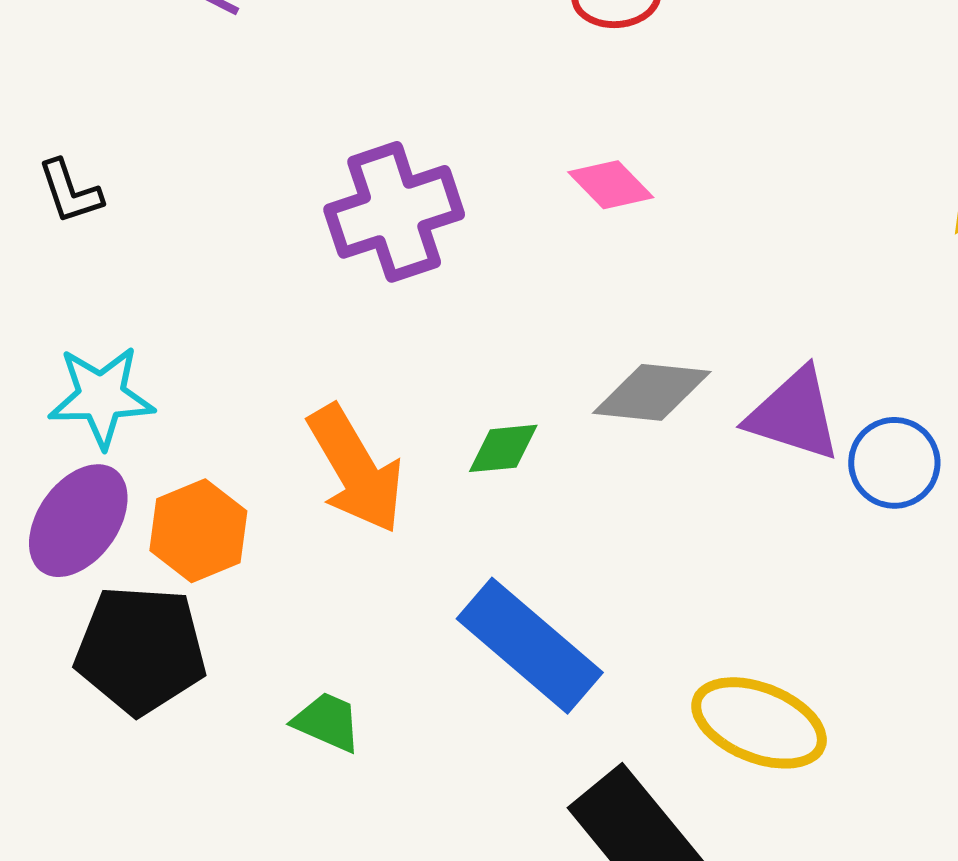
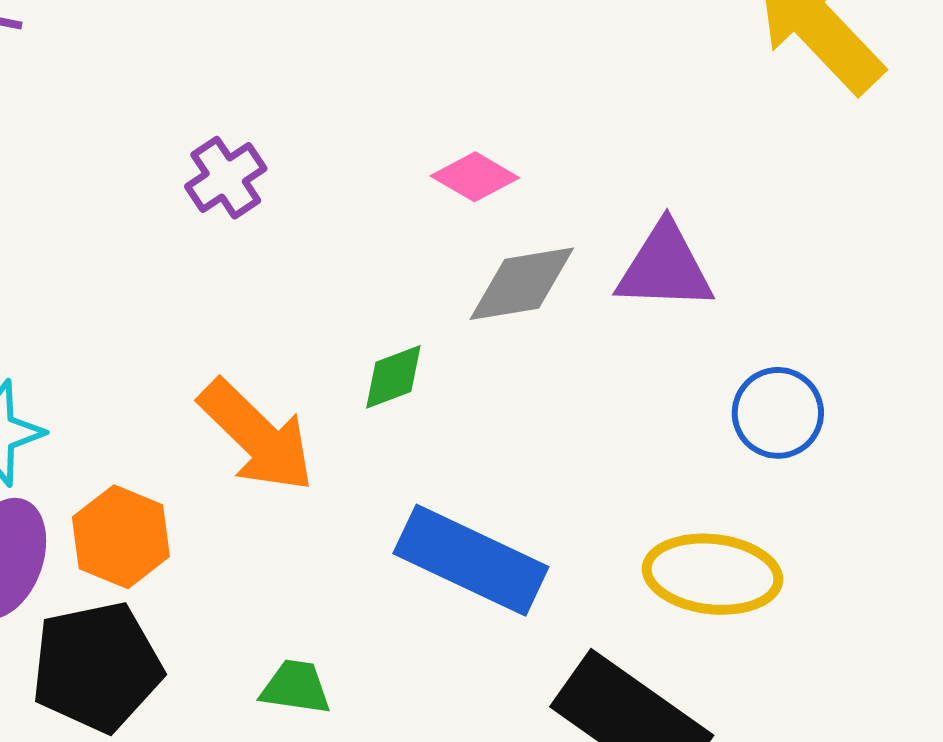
pink diamond: (611, 185) -> (475, 177), moved
purple cross: (394, 212) -> (226, 178), size x0.6
blue circle: (894, 463) -> (778, 413), moved

